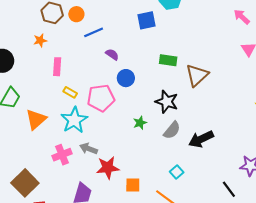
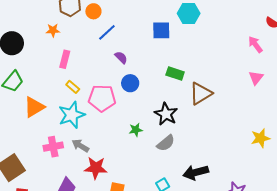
blue line: (94, 32) -> (107, 32), turned -30
black arrow: (201, 139) -> (196, 172), moved

